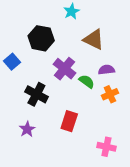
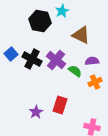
black hexagon: (41, 38) -> (40, 21), moved
black cross: (36, 94) -> (32, 59), moved
purple star: (27, 129) -> (36, 112), moved

